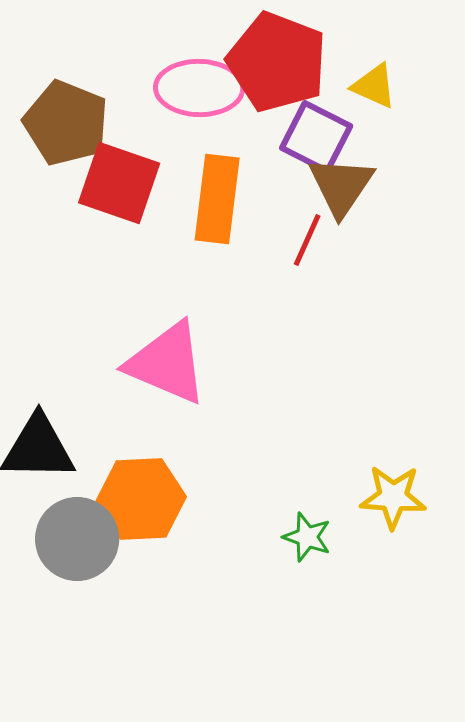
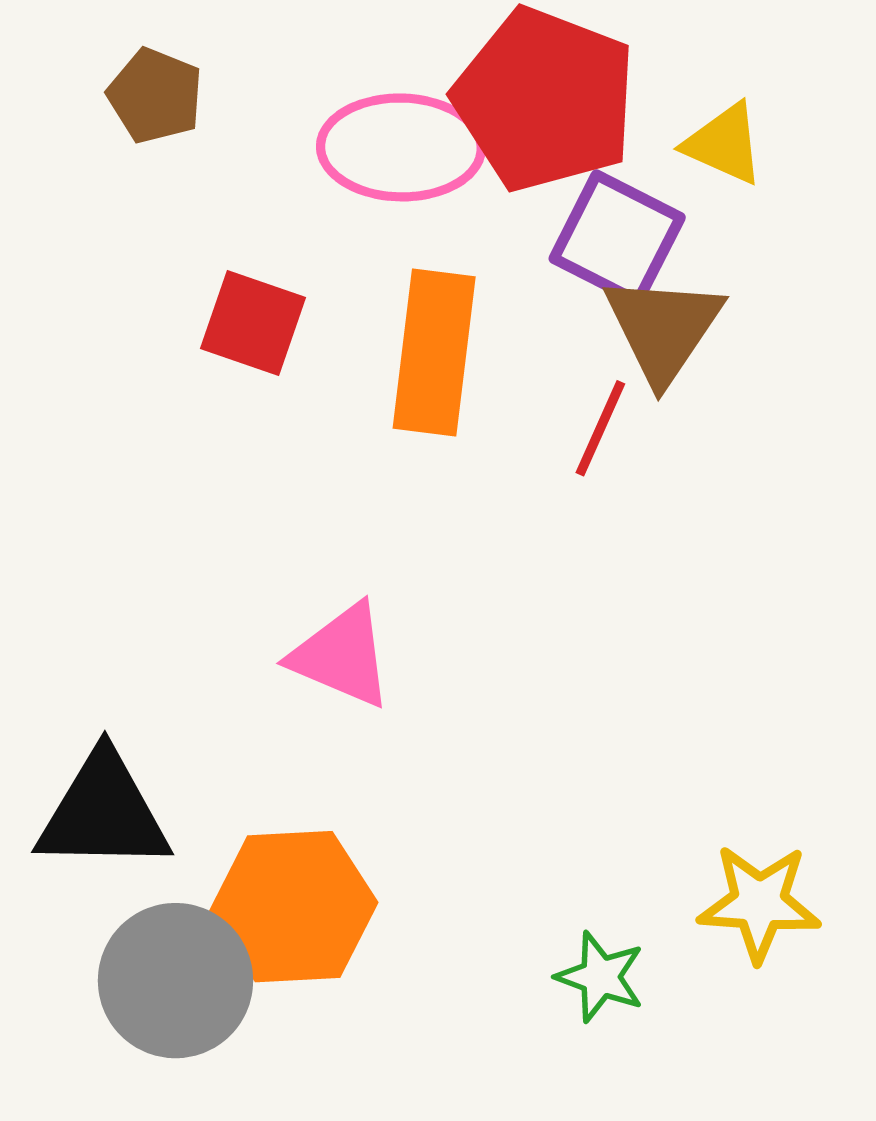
brown pentagon: (66, 123) -> (155, 96), moved, size x0.6
red square: (119, 183) -> (253, 323), size x0.7
pink triangle: (167, 363) -> (342, 655), size x0.7

